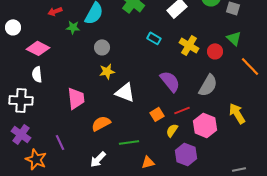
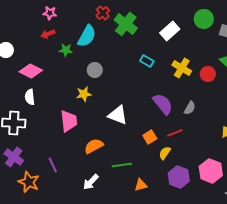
yellow star: (107, 71) -> (84, 94), moved
gray semicircle: (208, 85) -> (190, 108), moved, size x0.6
pink hexagon: (205, 125) -> (211, 171), moved

